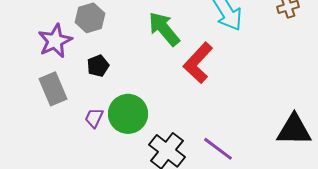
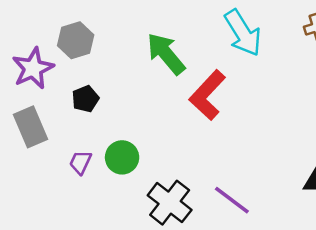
green circle: (128, 114) -> (122, 157), size x0.7

